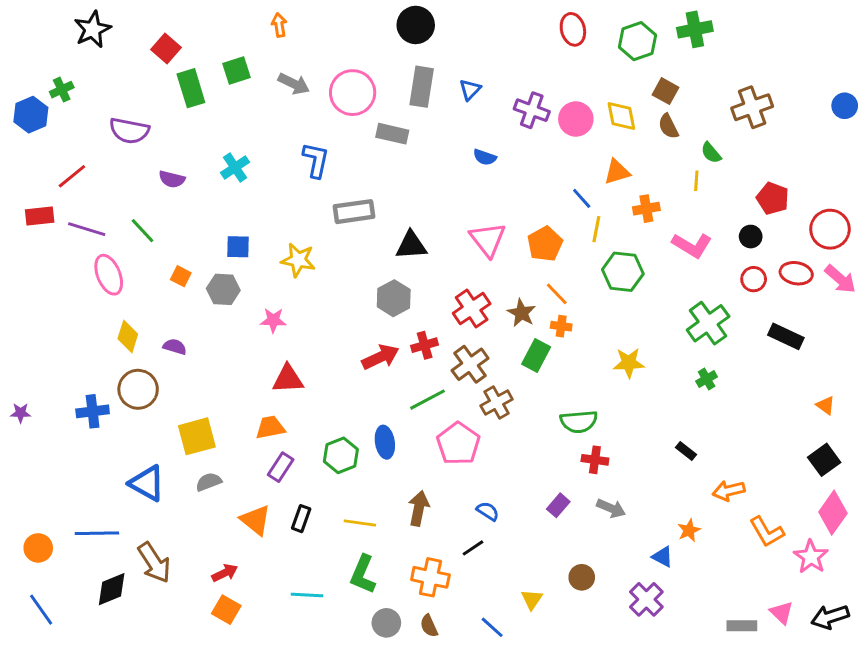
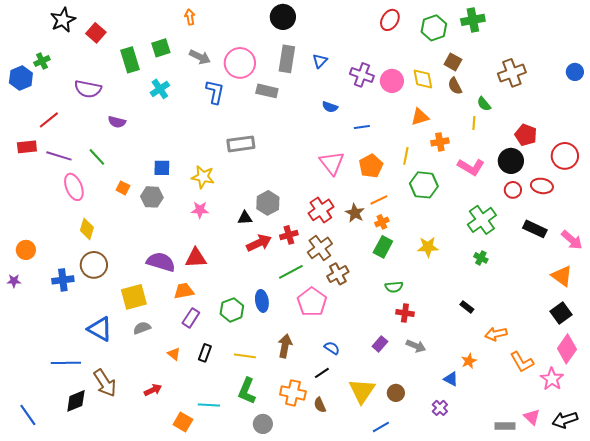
red ellipse: (573, 29) -> (390, 20), turned 45
red square: (166, 48) -> (96, 33), moved
blue L-shape: (316, 160) -> (215, 92), moved
cyan cross: (235, 167) -> (160, 89), moved
blue line: (582, 198) -> (362, 127), moved, turned -56
black circle: (751, 237) -> (511, 161), size x1.6
black triangle: (411, 245) -> (245, 218), moved, size x0.7
pink arrow: (840, 279) -> (572, 240), moved
orange line: (557, 294) -> (379, 200), turned -72
pink star: (273, 320) -> (200, 210), moved
orange cross: (561, 326) -> (382, 222), turned -32
purple semicircle: (175, 347) -> (161, 262), moved, size x1.8
green rectangle: (536, 355) -> (383, 247), moved
green cross: (707, 379) -> (481, 258), turned -32
orange triangle: (826, 405) -> (562, 276), size x1.6
green semicircle: (579, 422) -> (394, 287), size x0.7
orange triangle: (256, 520) -> (174, 354), size x0.6
orange circle: (38, 548) -> (26, 250), moved
yellow triangle: (532, 599) -> (362, 391), moved, size x1.8
purple cross: (646, 599) -> (440, 408), size x0.7
orange square: (226, 610) -> (183, 422), moved
brown semicircle: (429, 626) -> (320, 405), moved
blue line: (492, 627) -> (381, 427), moved, turned -72

